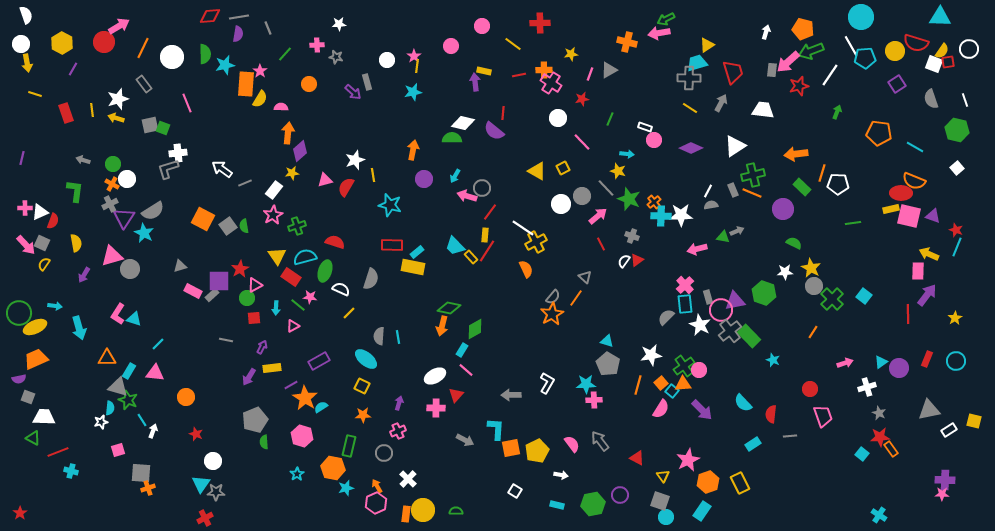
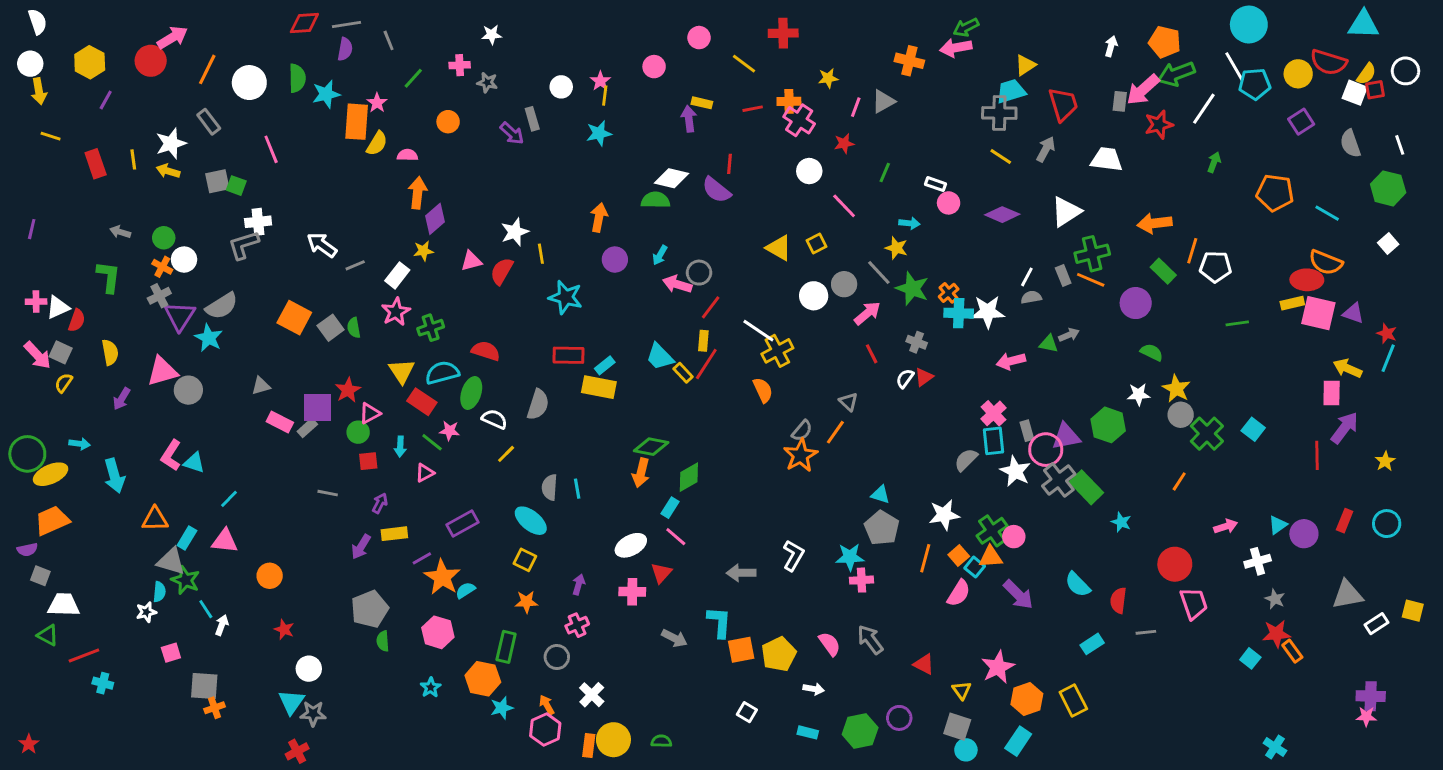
red circle: (810, 389) -> (1175, 564), size x1.5

